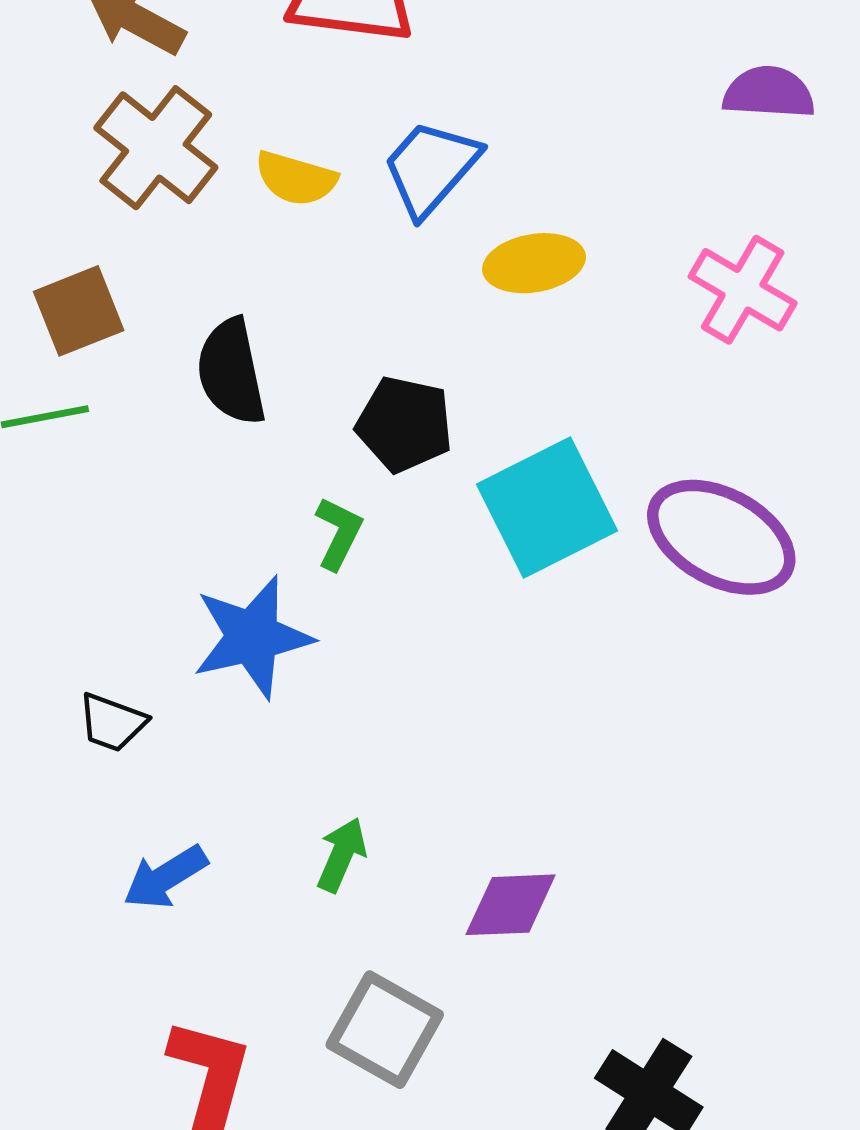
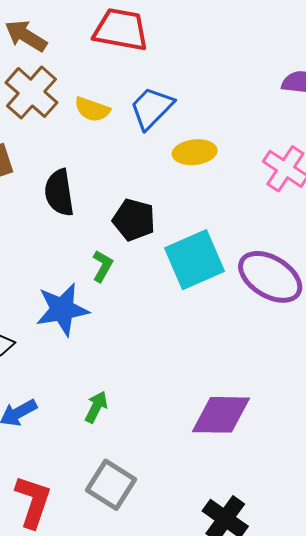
purple diamond: (511, 905) -> (221, 415), moved, size x1.4

